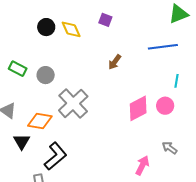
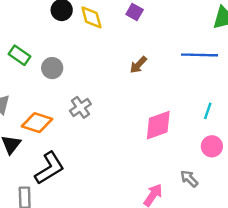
cyan line: (176, 81) -> (208, 111), moved
gray cross: (73, 103) -> (80, 107), size x0.6
pink circle: (165, 106) -> (212, 146), moved

